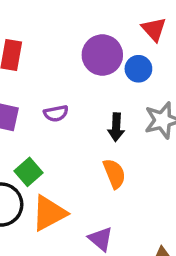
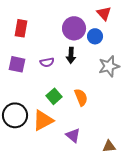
black arrow: (116, 127) -> (71, 55), moved
green square: (28, 172) -> (54, 96), moved

